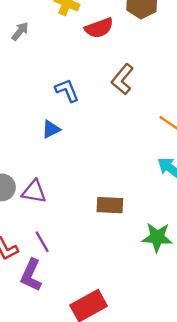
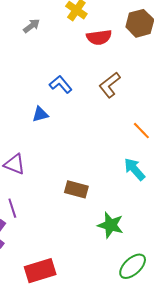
blue L-shape: (67, 90) -> (61, 84), turned -30

